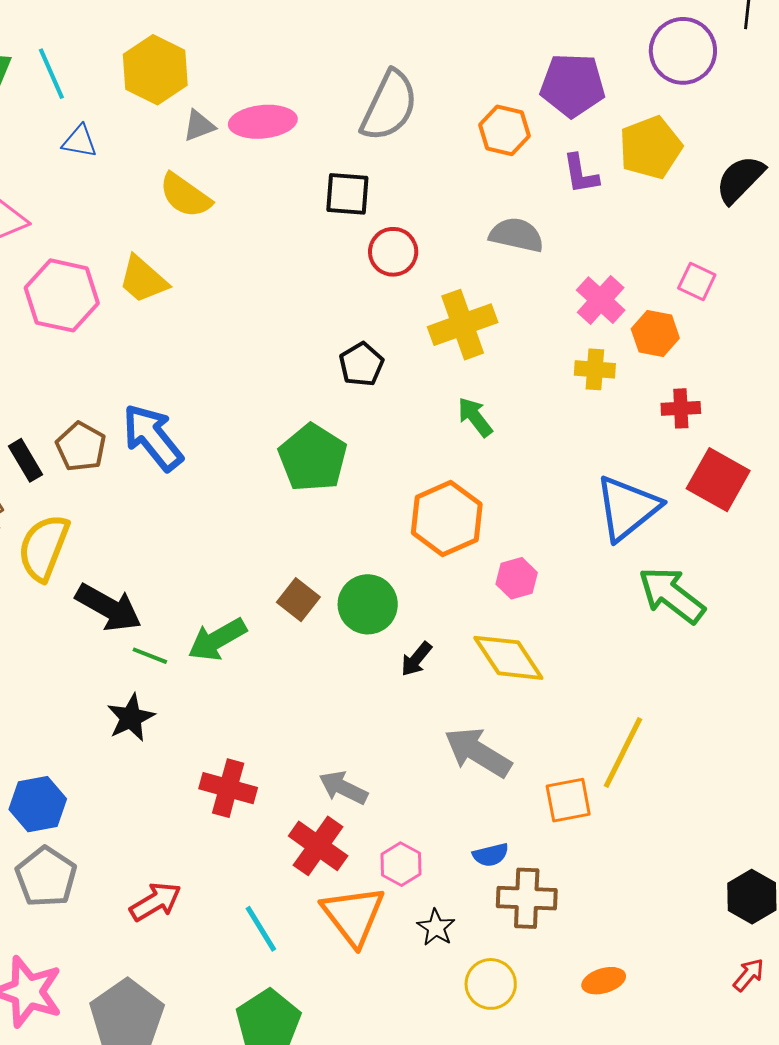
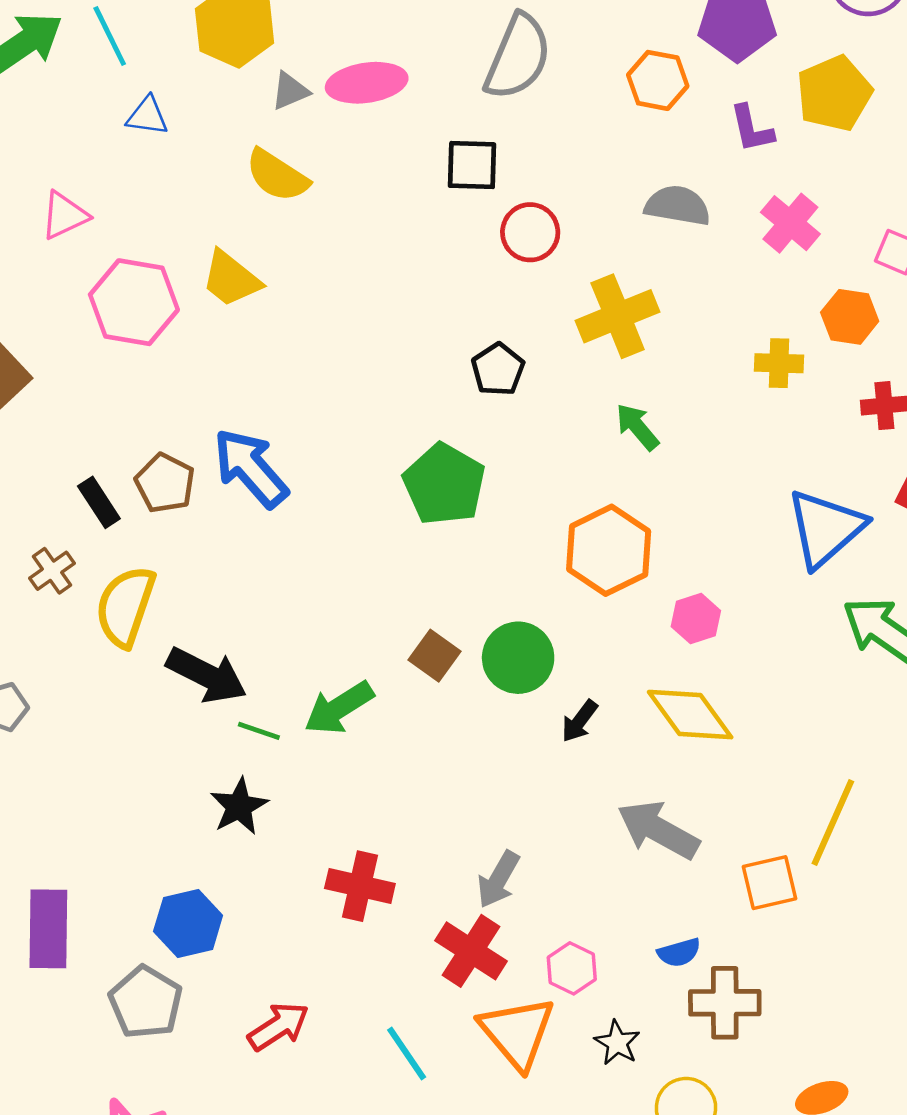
pink cross: (601, 300) -> (790, 223), moved
gray arrow: (343, 788) -> (498, 879), turned -84
blue hexagon: (38, 804) -> (188, 923), moved

